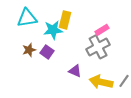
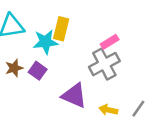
purple triangle: (75, 71) -> (74, 95), size x1.5
yellow arrow: (101, 82) -> (108, 110), size x0.6

